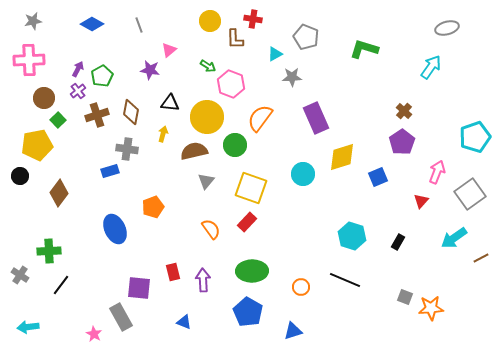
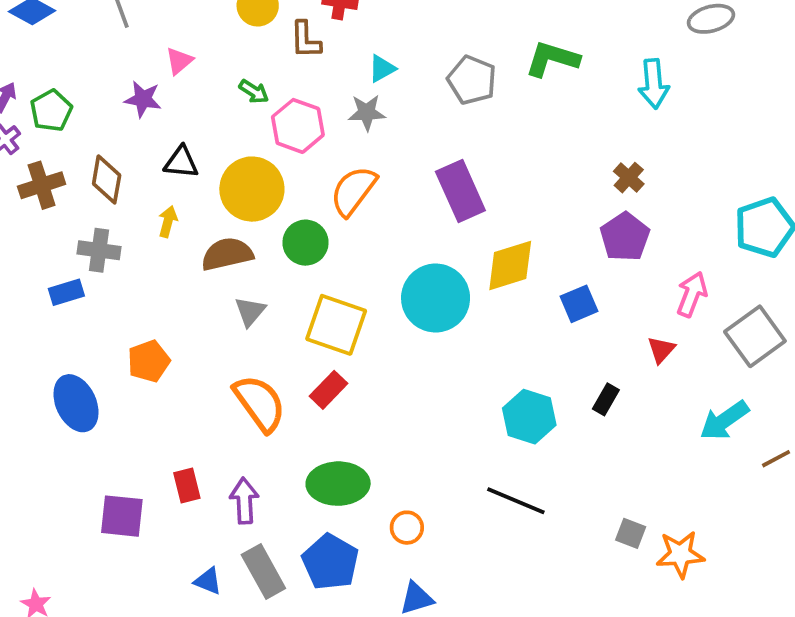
gray pentagon: (306, 37) -> (472, 80), moved
cyan arrow: (431, 67) -> (654, 84), moved, turned 140
gray star: (292, 77) -> (367, 113), moved
cyan circle: (303, 174) -> (436, 298), size x1.5
orange semicircle: (211, 229) -> (260, 403), size x1.5
black rectangle: (398, 242) -> (606, 399), moved
orange circle: (301, 287) -> (407, 528), moved
gray rectangle: (121, 317) -> (263, 572), moved

